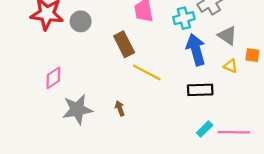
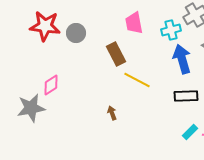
gray star: (77, 109) -> (31, 108), moved

